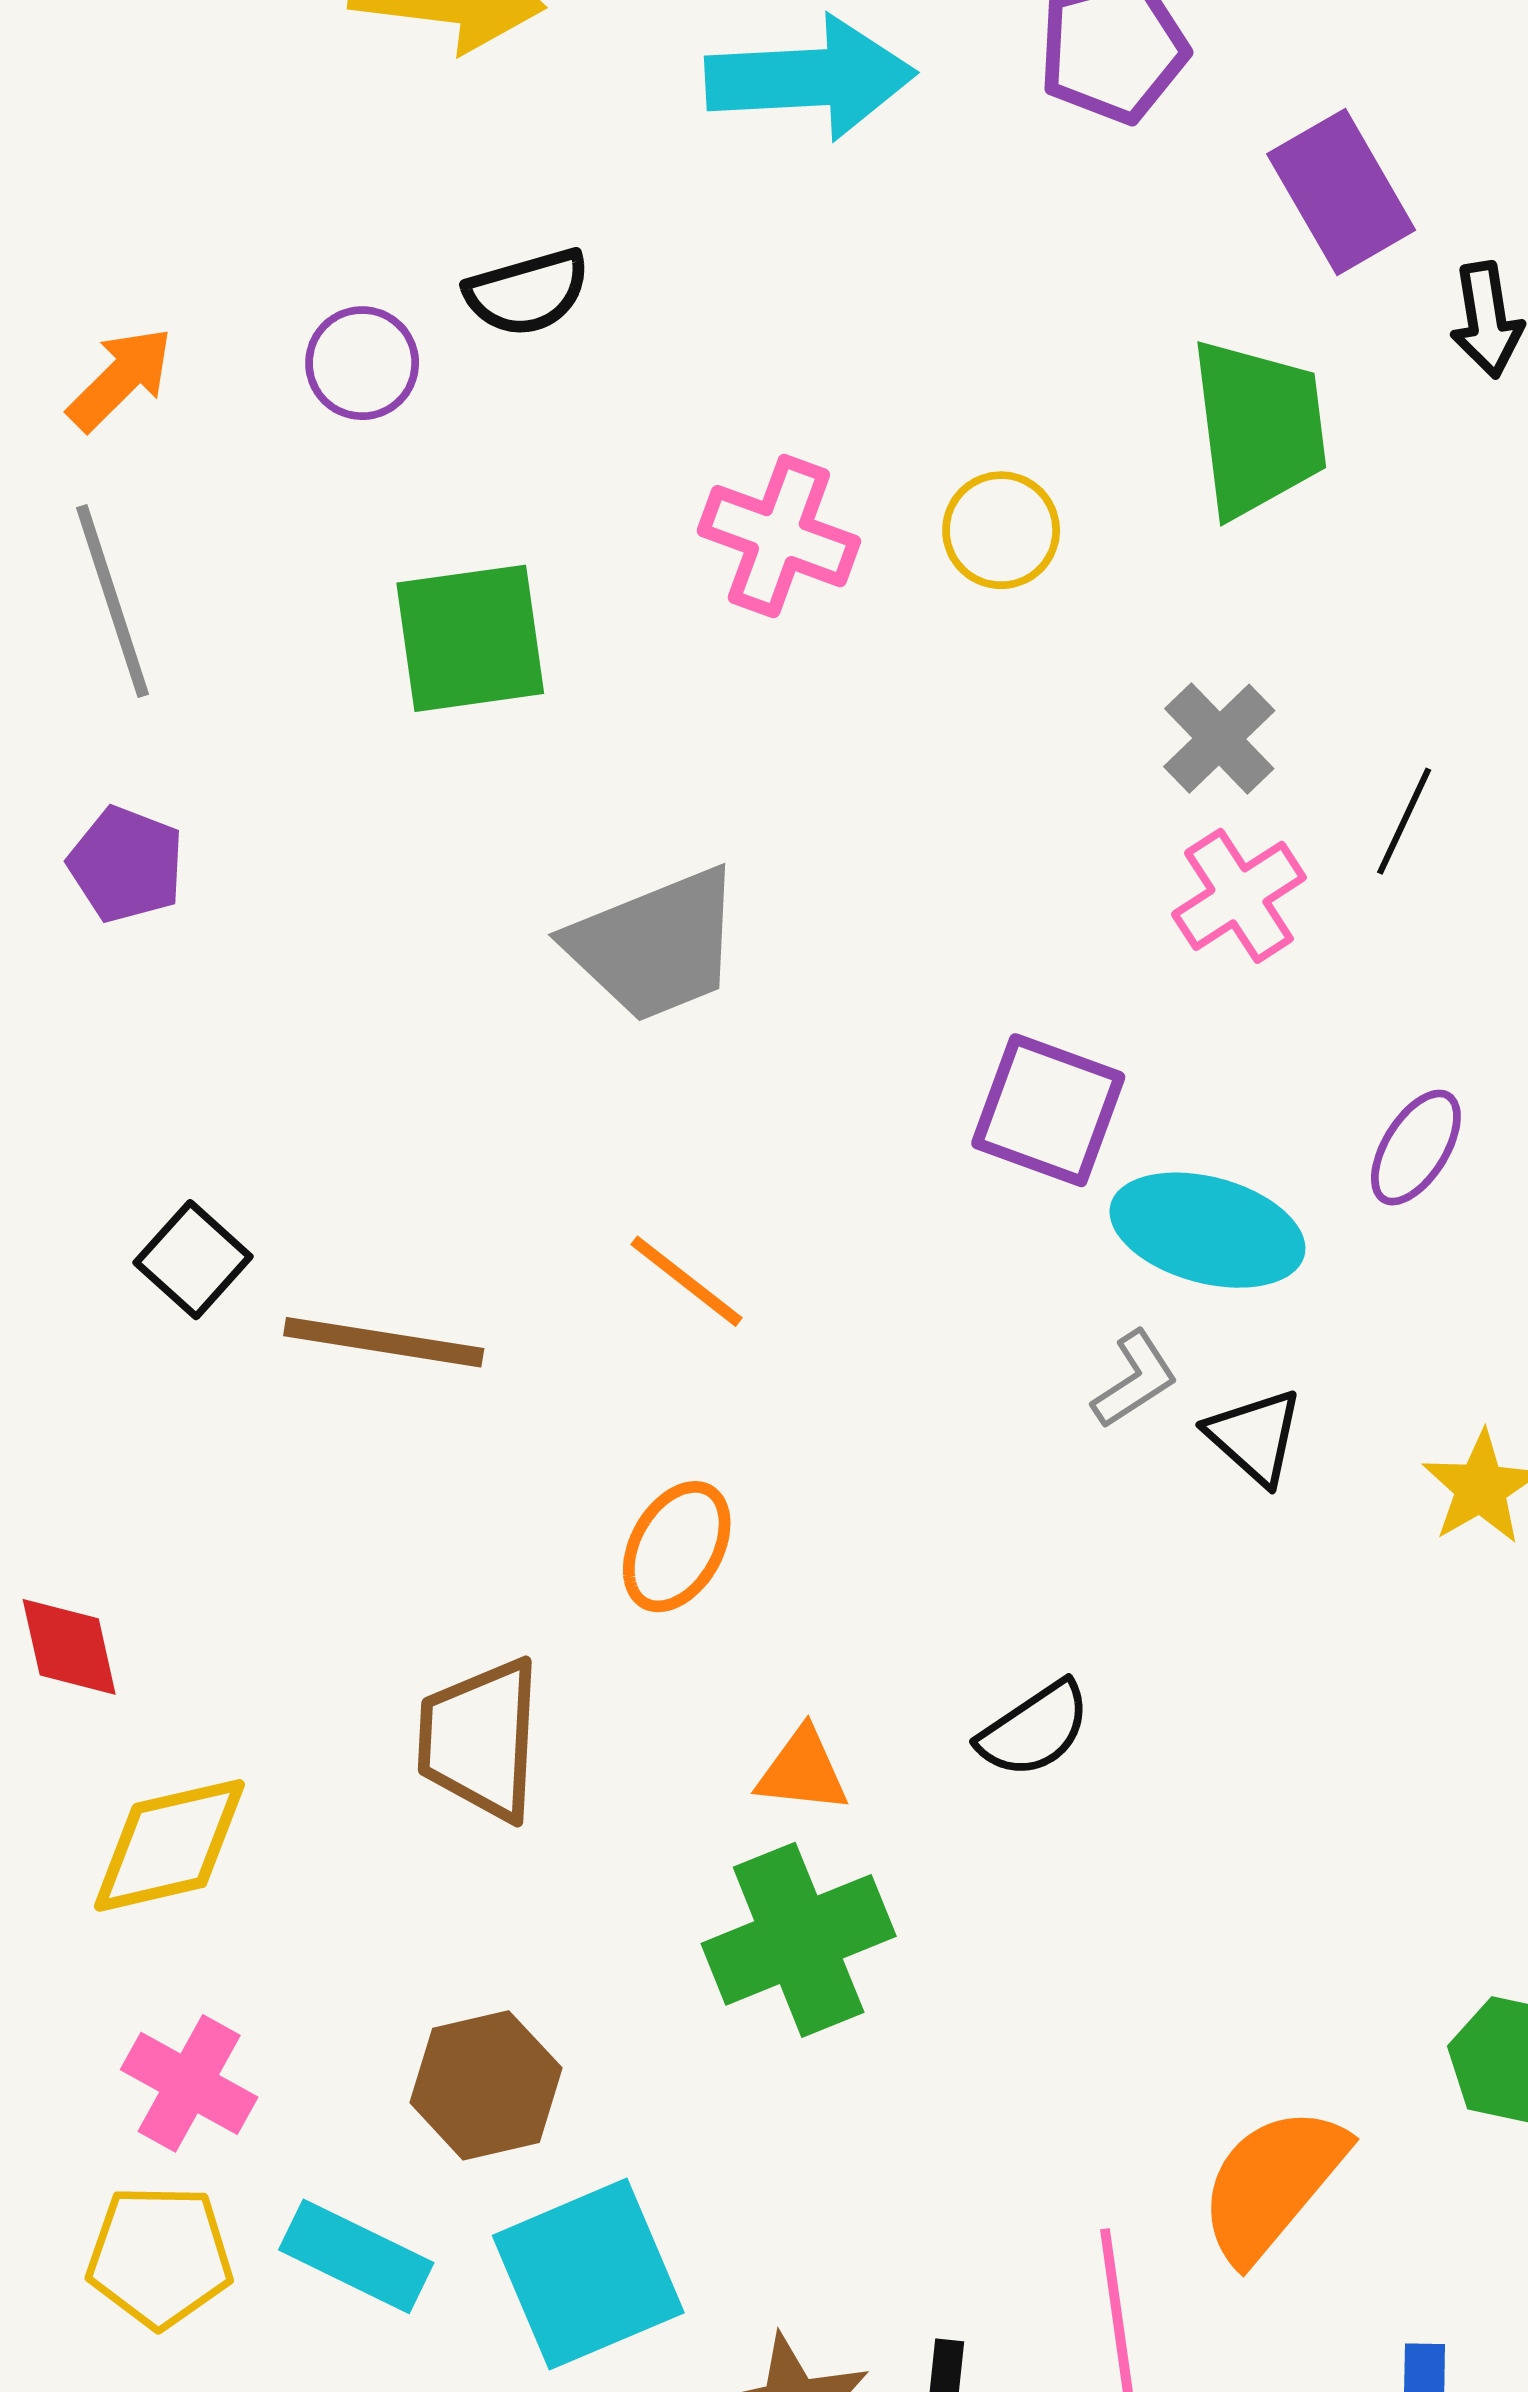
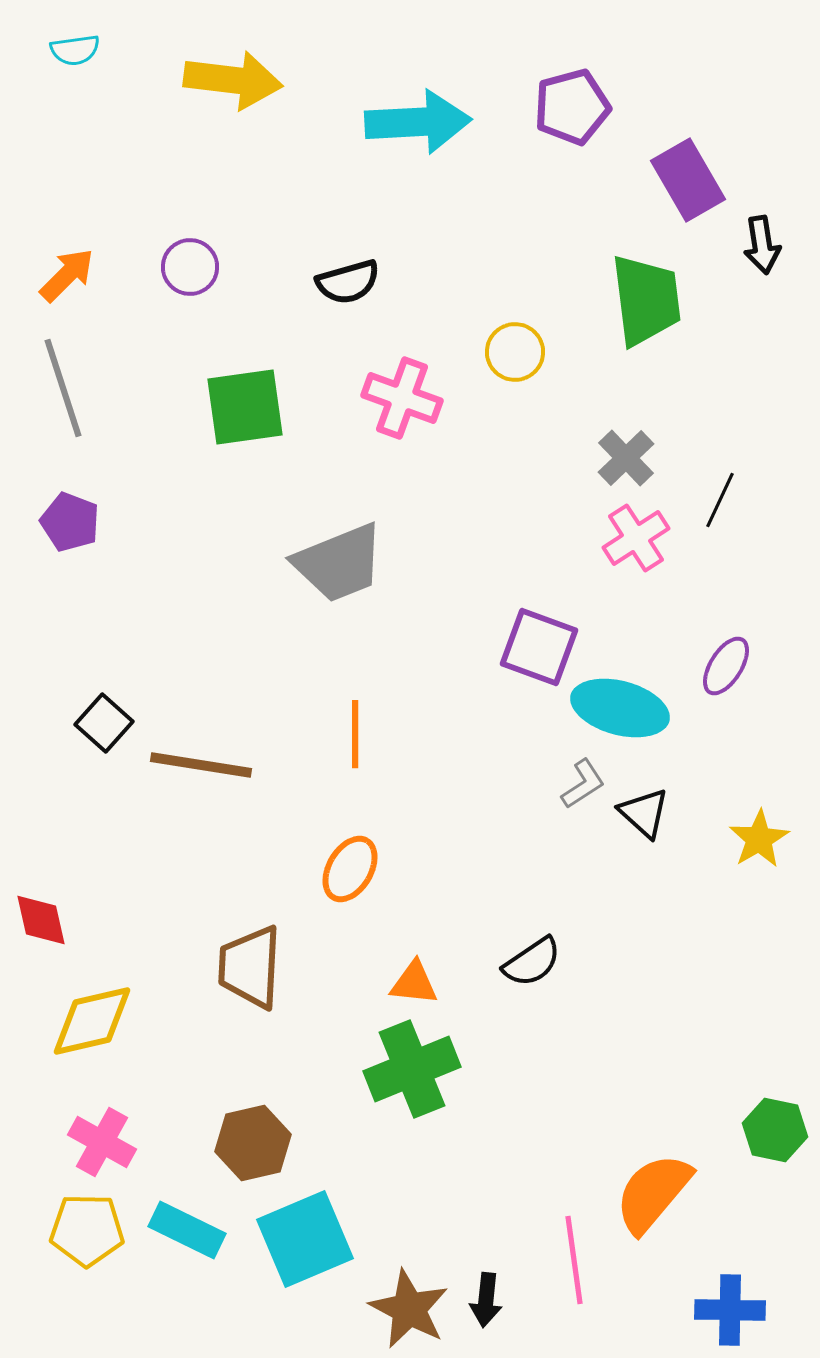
black semicircle: (527, 292) -> (348, 282), moved
pink cross: (779, 536) -> (402, 398), moved
orange line: (687, 1281) -> (355, 734), turned 52

